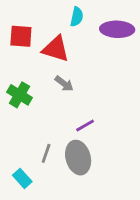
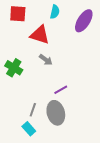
purple ellipse: (117, 29) -> (84, 21), turned -60
red square: (21, 36) -> (18, 14), moved
cyan rectangle: (22, 178) -> (29, 129), moved

